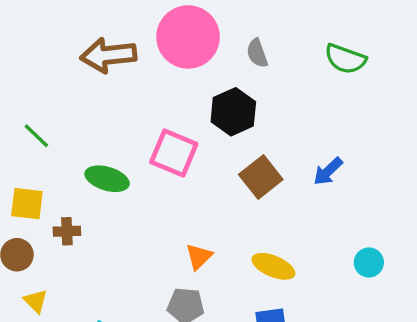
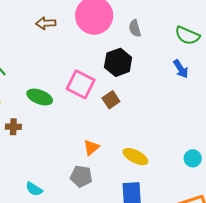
brown arrow: (108, 55) -> (46, 23), size x0.6
blue arrow: (328, 171) -> (181, 69), moved, turned -84
brown square: (261, 177) -> (111, 100), moved, size x0.7

